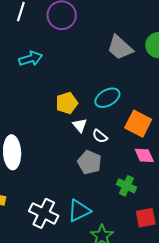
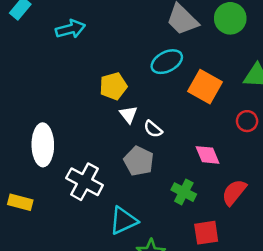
cyan ellipse: (107, 98) -> (167, 62), moved
orange square: (138, 124) -> (205, 87), moved
white cross: (44, 213) -> (85, 182), moved

